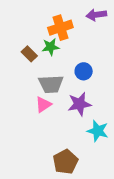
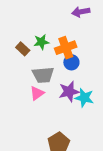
orange cross: (60, 28) -> (66, 48), moved
cyan star: (98, 131) -> (84, 98), moved

